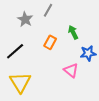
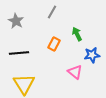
gray star: (25, 19) -> (16, 21), moved
black line: (15, 51) -> (19, 53), turned 36

